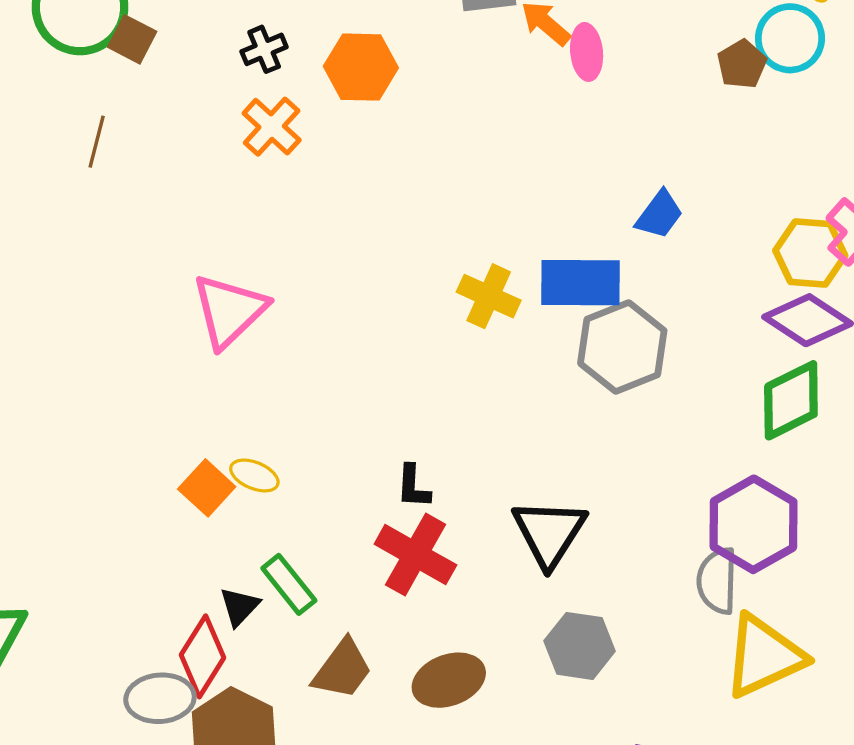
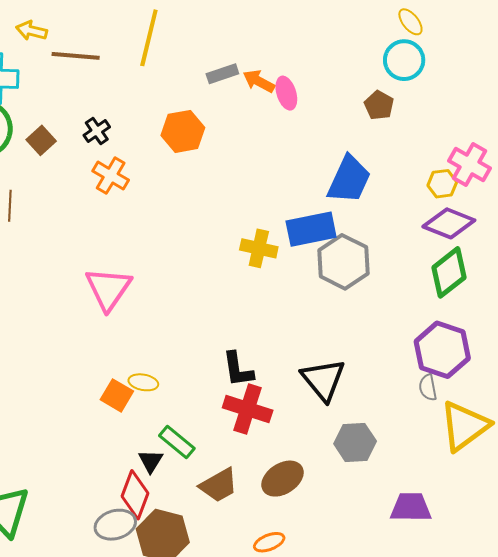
brown square: (132, 39) -> (41, 140), moved, turned 32
brown pentagon: (742, 64) -> (379, 105), moved
orange hexagon: (361, 67) -> (183, 131), moved
blue trapezoid: (659, 215) -> (349, 180), size x1.6
yellow hexagon: (810, 253) -> (442, 184), size x0.7
black L-shape: (413, 487) -> (238, 369), size x1.4
gray semicircle: (717, 581) -> (428, 387), size x0.7
brown trapezoid: (342, 669) -> (219, 485), turned 36

